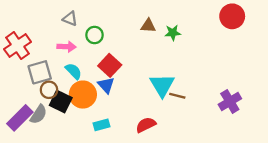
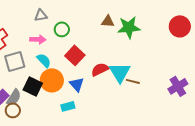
red circle: (232, 16) -> (180, 26), moved
gray triangle: (70, 19) -> (41, 15), turned -32
green star: (173, 33) -> (129, 27), size x1.6
blue triangle: (106, 85) -> (77, 84), moved
brown circle: (49, 90) -> (13, 110), moved
red semicircle: (146, 125) -> (100, 69), moved

